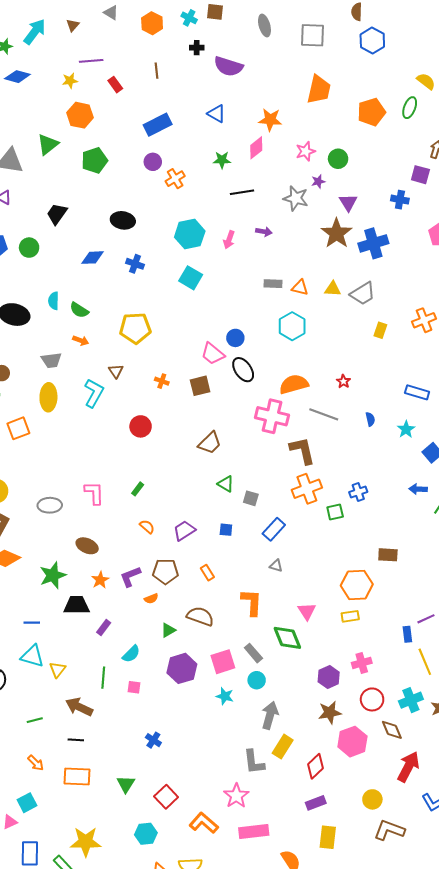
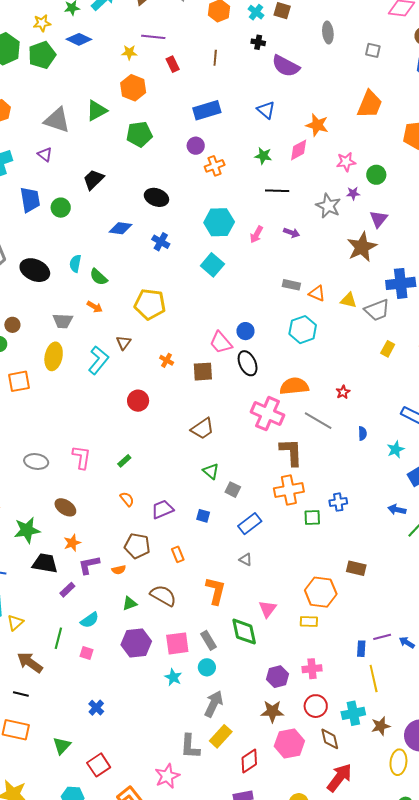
gray square: (313, 35) -> (373, 50), size x0.6
blue cross: (373, 243) -> (401, 283), moved
purple L-shape: (130, 576) -> (89, 565), moved

